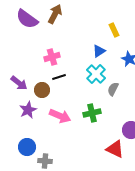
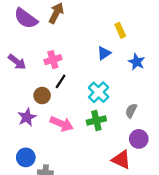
cyan cross: (96, 74) -> (99, 92), moved
black line: (59, 77) -> (61, 81), turned -40
purple arrow: (19, 83) -> (17, 62), moved
gray semicircle: (113, 89) -> (131, 111), moved

